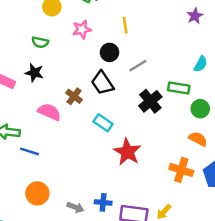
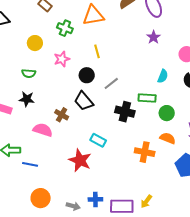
black cross: (150, 101) -> (125, 112), turned -30
cyan rectangle: (103, 123) -> (98, 140), moved
red star: (127, 152) -> (80, 160), moved
orange cross: (181, 170) -> (145, 152), moved

